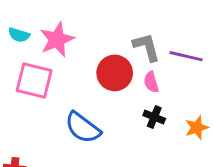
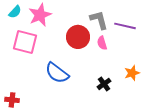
cyan semicircle: (19, 35) -> (15, 12), turned -64
black cross: (154, 117) -> (104, 84), moved, turned 32

